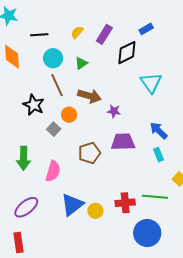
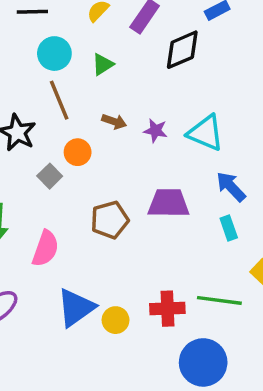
cyan triangle: (151, 83) -> (206, 133), moved, turned -35
brown arrow: (89, 96) -> (114, 121), size x0.6
purple star: (114, 111) -> (155, 131), moved

